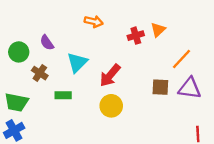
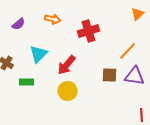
orange triangle: (158, 30) -> (138, 14), moved
red cross: (136, 36) -> (88, 31), size x1.5
purple semicircle: (47, 43) -> (18, 24), moved, turned -96

